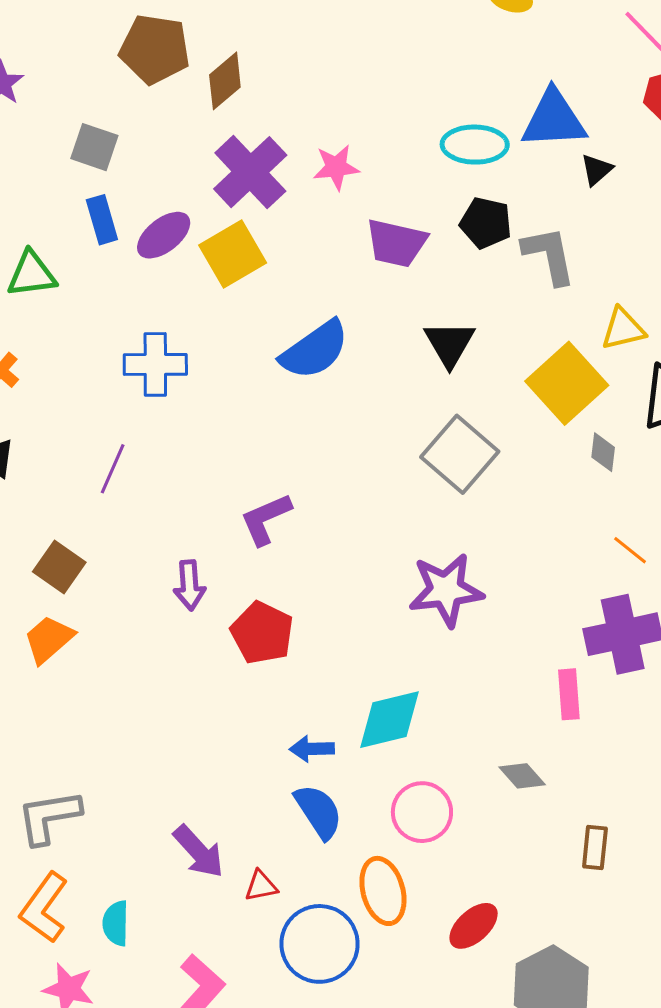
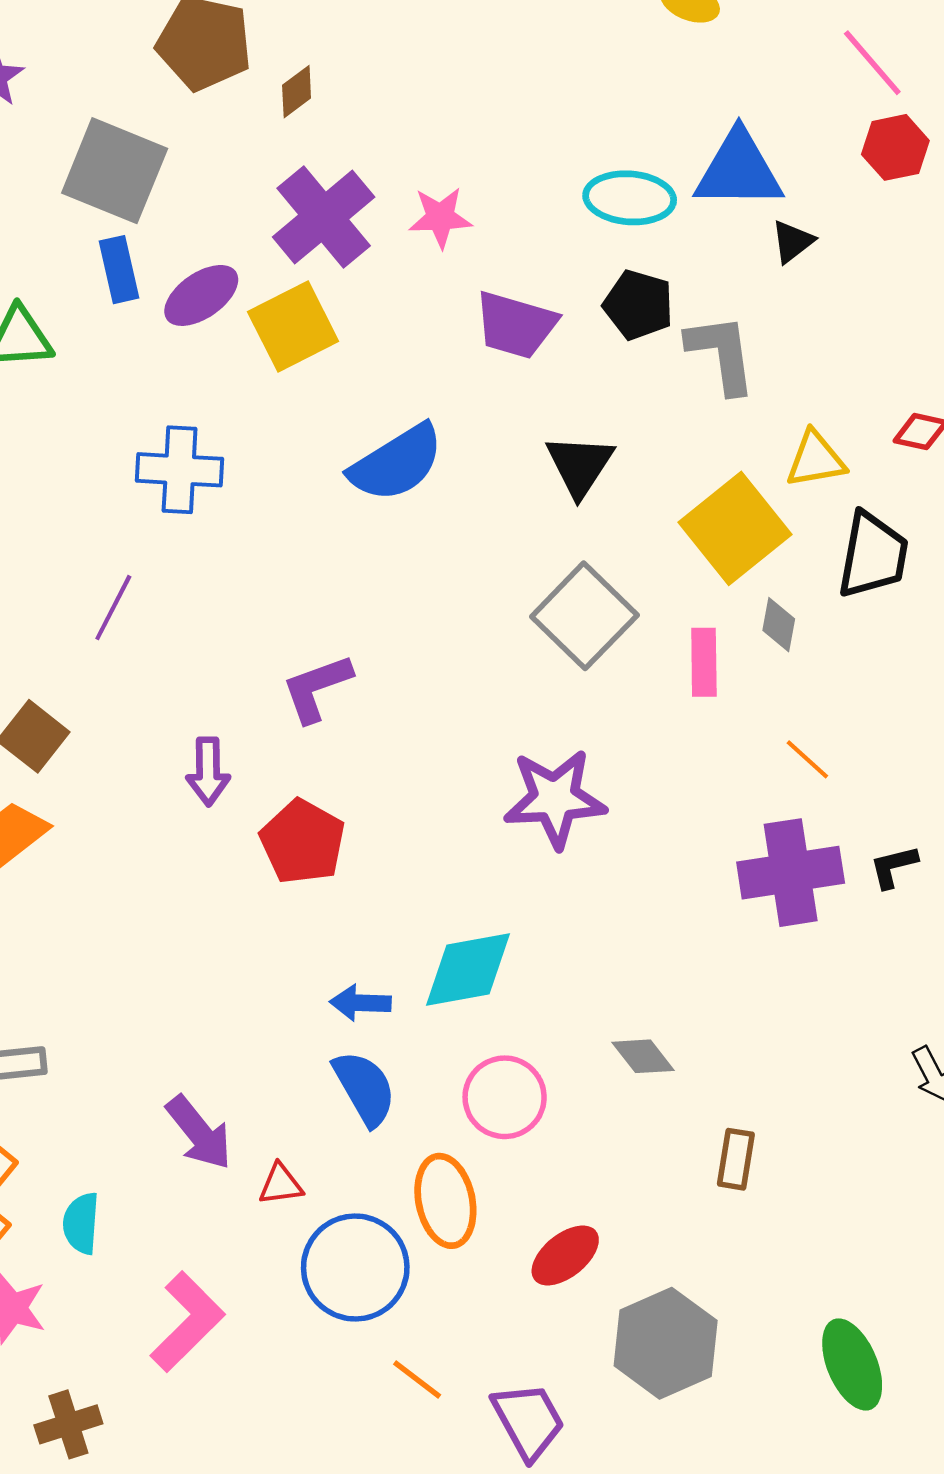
brown diamond: (225, 81) -> (297, 92), size x0.7
gray square: (94, 147) -> (115, 171), size x1.6
pink rectangle: (569, 694) -> (704, 662), moved

